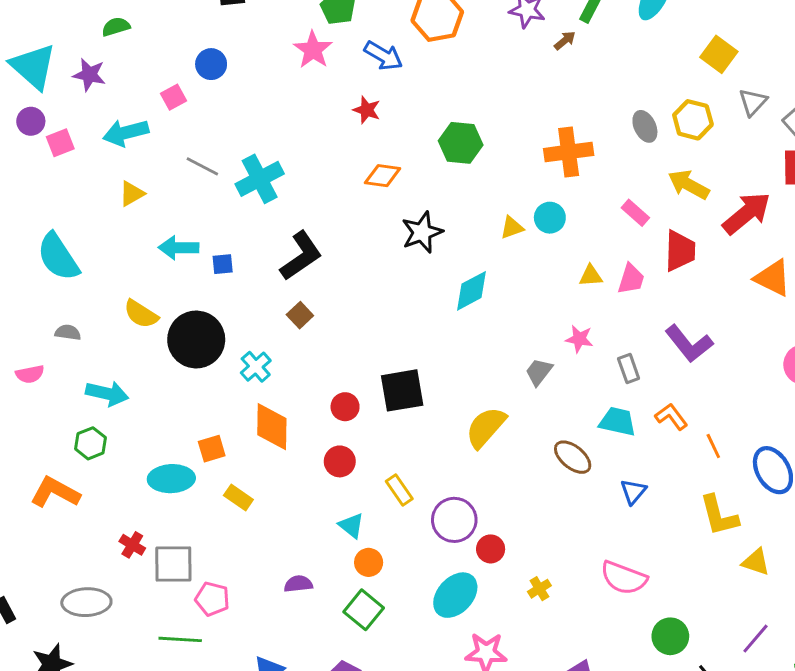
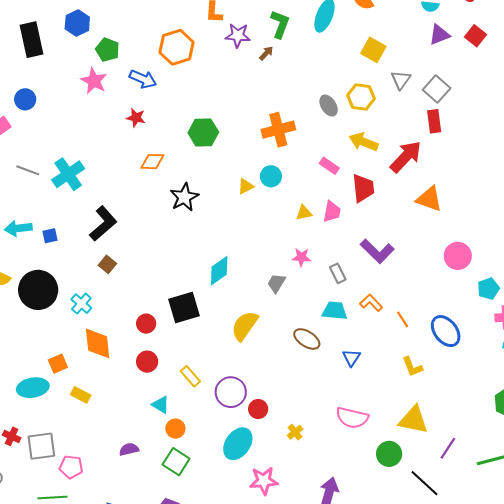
cyan diamond: (472, 291) -> (219, 271), moved
yellow L-shape: (719, 516) -> (412, 367), size x0.7
yellow triangle: (756, 562) -> (413, 420), moved, size x1.5

